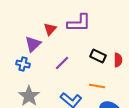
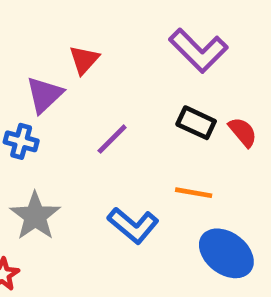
purple L-shape: (79, 23) -> (198, 50), moved, turned 45
red semicircle: (118, 60) -> (243, 132), turned -40

